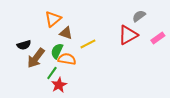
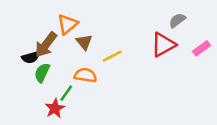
brown triangle: (66, 33) -> (84, 42), turned 32
green semicircle: (57, 51) -> (42, 73), moved
brown arrow: (36, 58) -> (46, 45), moved
red star: (59, 85) -> (55, 108), moved

